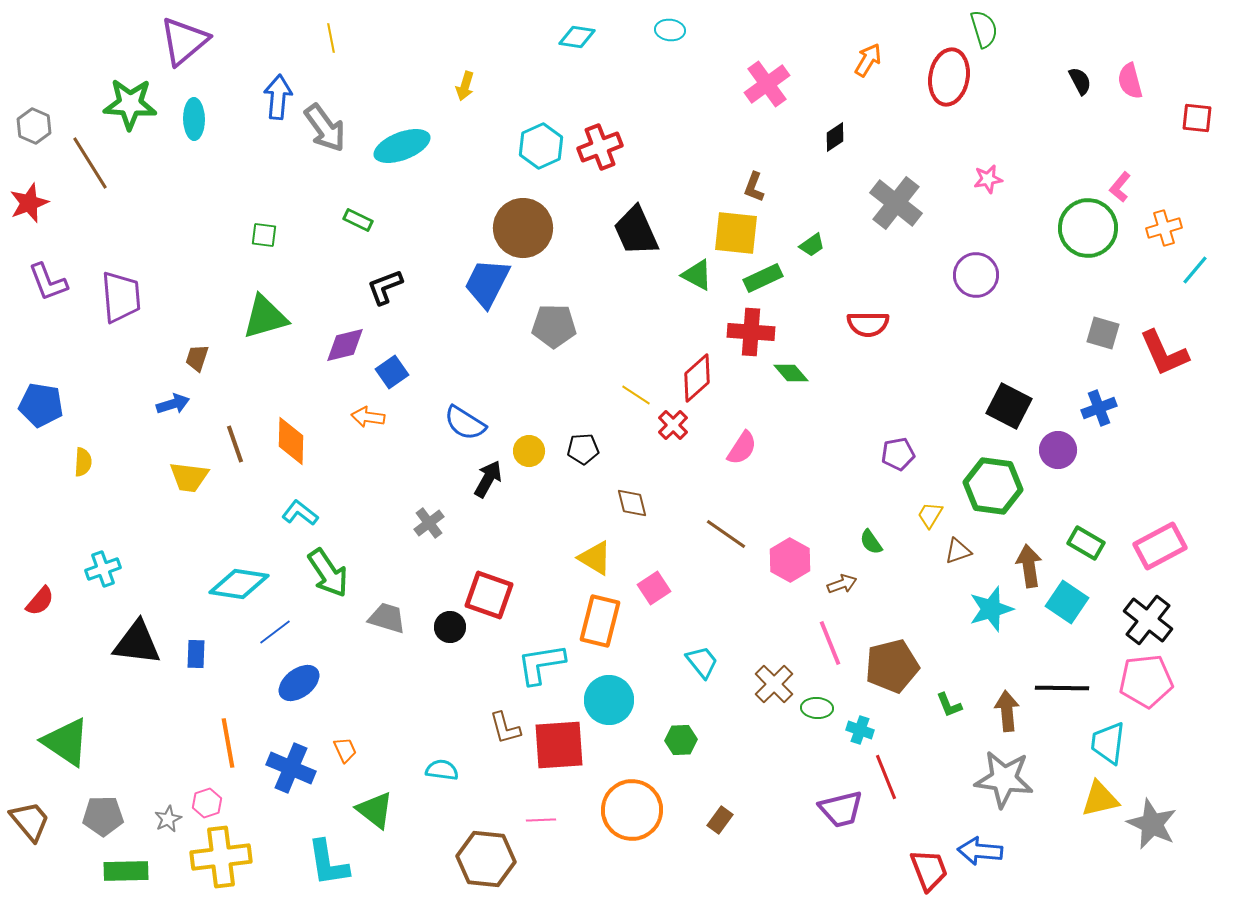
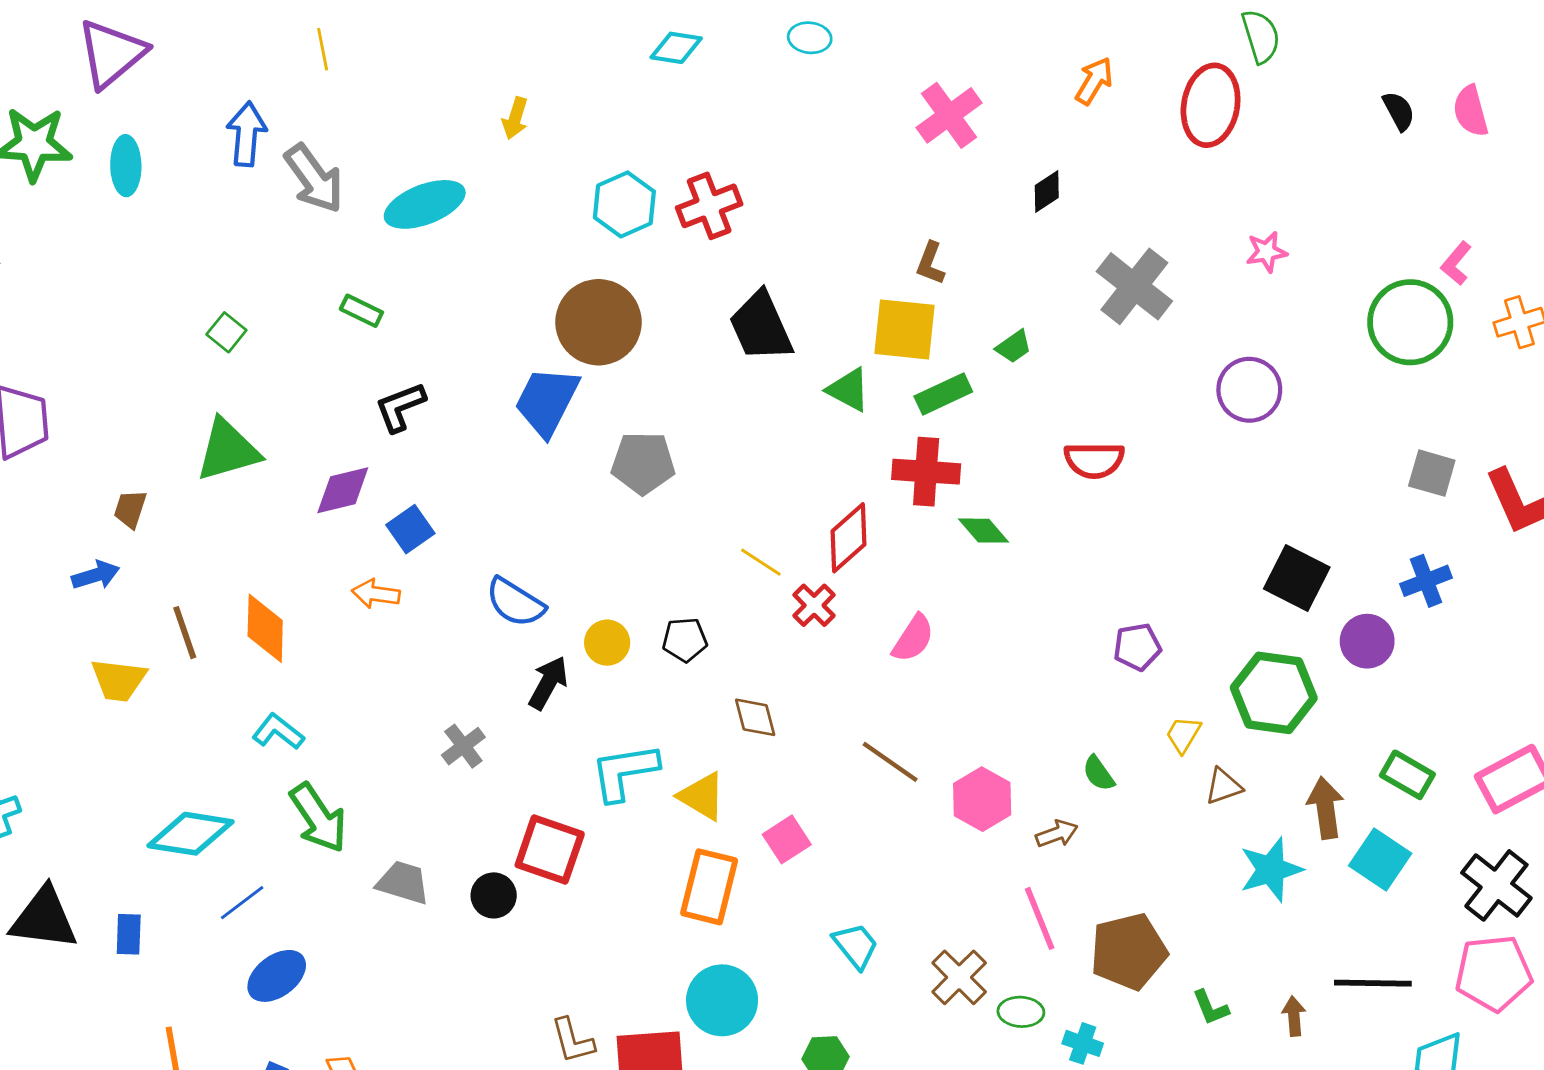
green square: (264, 235) -> (226, 332), turned 32
cyan L-shape: (541, 664) -> (624, 772), moved
brown arrow: (1007, 711) -> (1294, 1016), size x0.7

